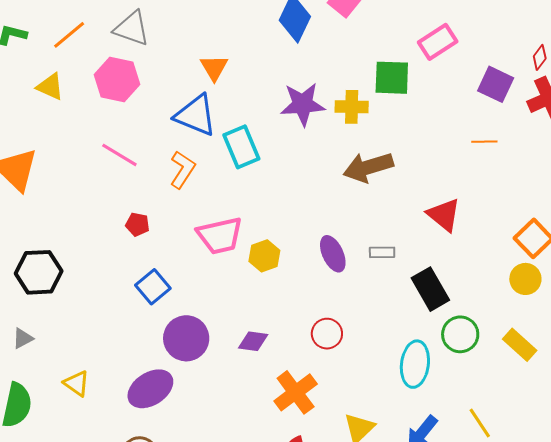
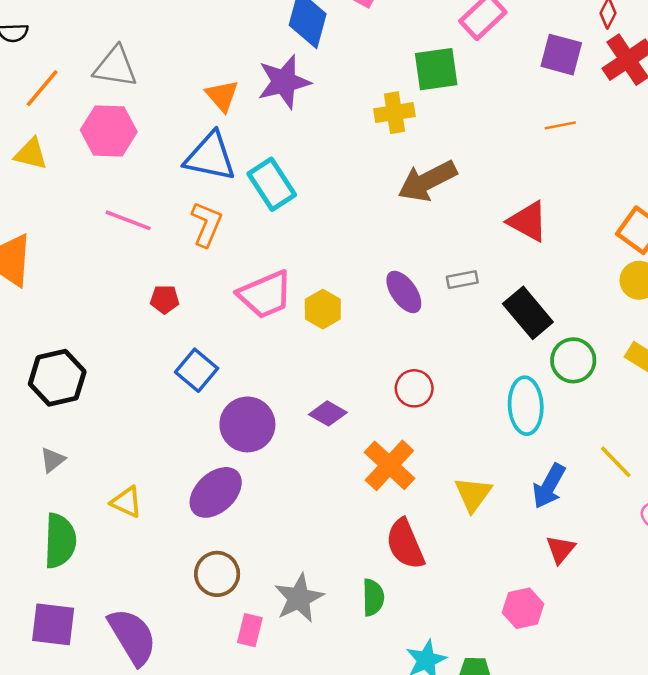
purple star: (303, 104) -> (284, 82), moved
purple diamond: (253, 341) -> (328, 413), turned 32

